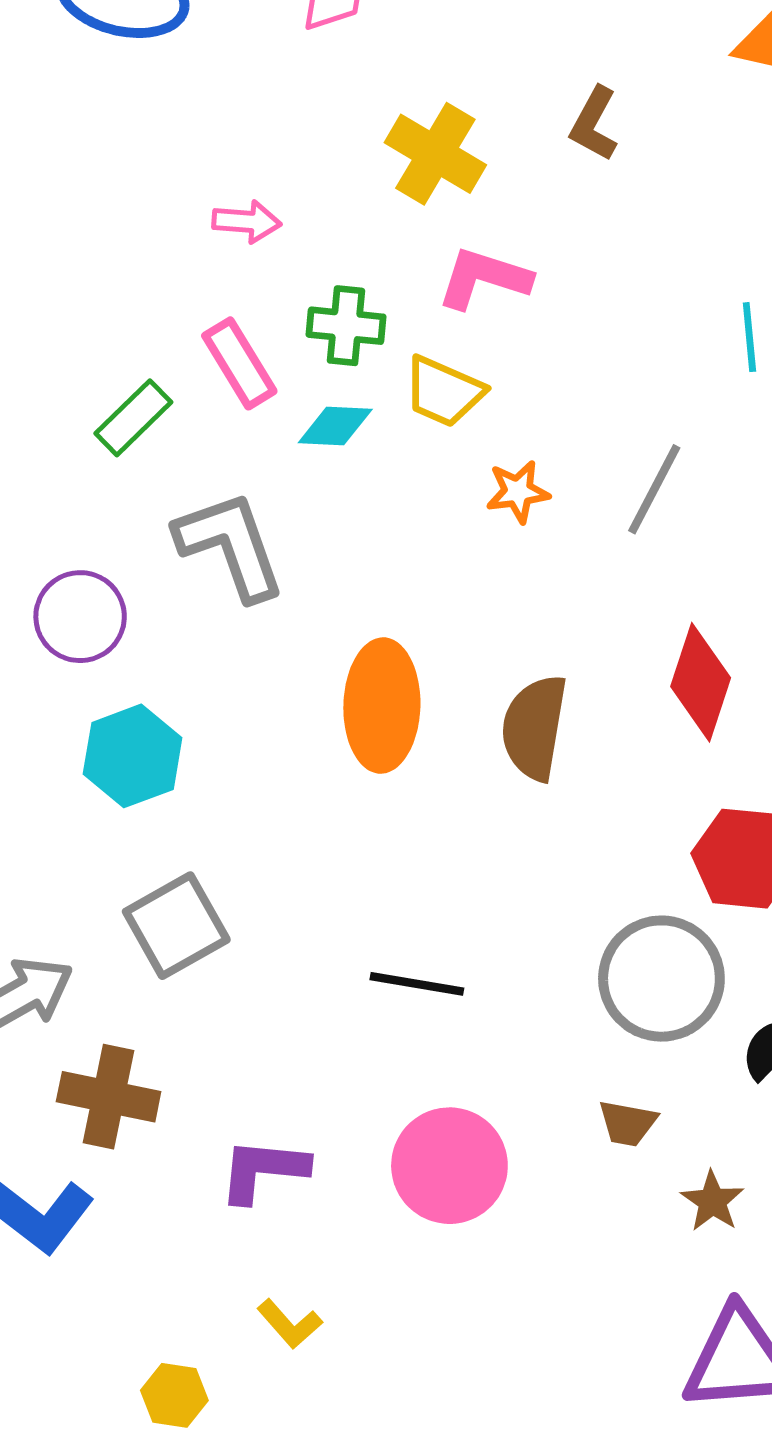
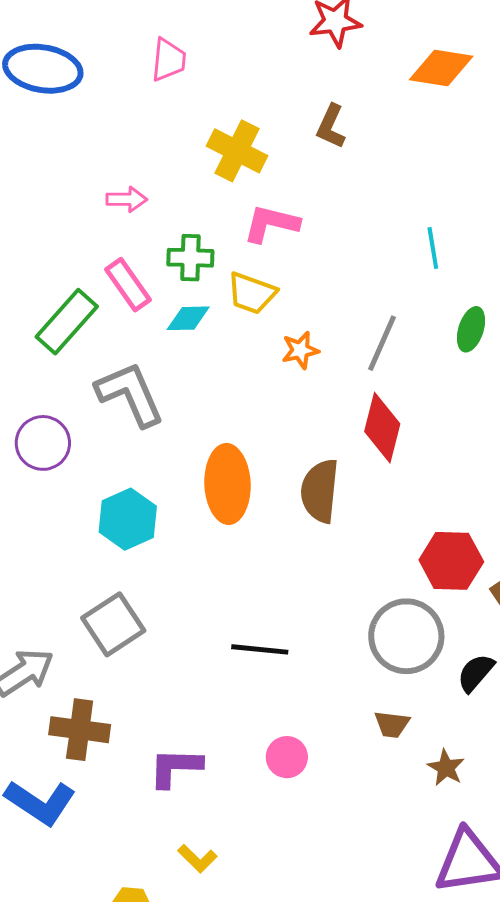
green rectangle: (133, 418) -> (67, 322), size x1.4
red diamond: (701, 682) -> (382, 428), moved
cyan hexagon: (133, 756) -> (128, 519), moved
pink circle: (449, 1166) -> (287, 757), size x0.6

